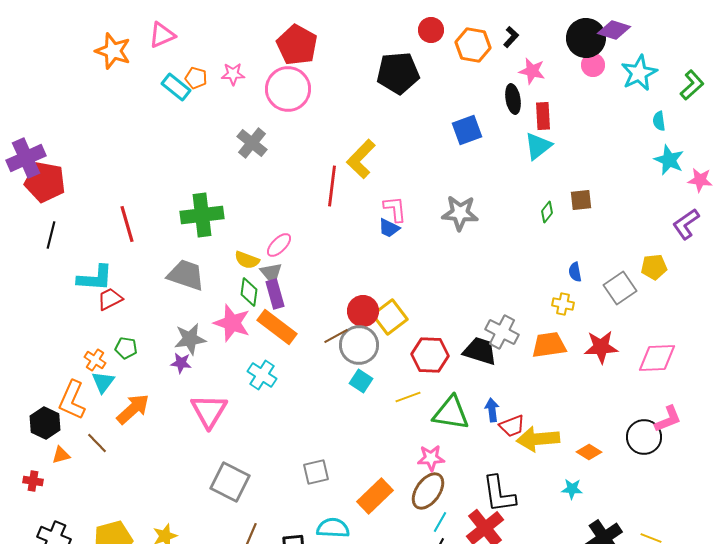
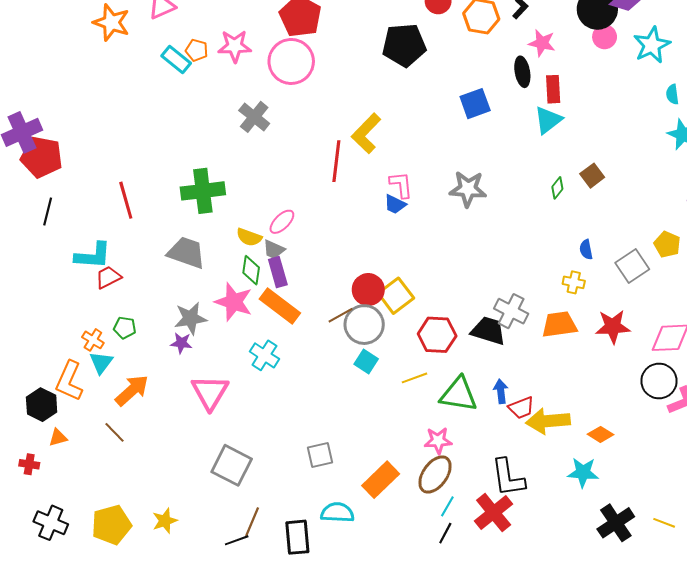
pink star: (233, 74) -> (235, 46), size x1.4
brown square: (581, 200) -> (592, 176), turned -30
yellow pentagon: (654, 267) -> (667, 244), turned 30
gray trapezoid: (271, 272) -> (274, 250), turned 35
black circle: (644, 437) -> (659, 381), moved
brown line: (97, 443) -> (114, 432), moved
cyan star: (572, 489) -> (583, 472), size x1.4

